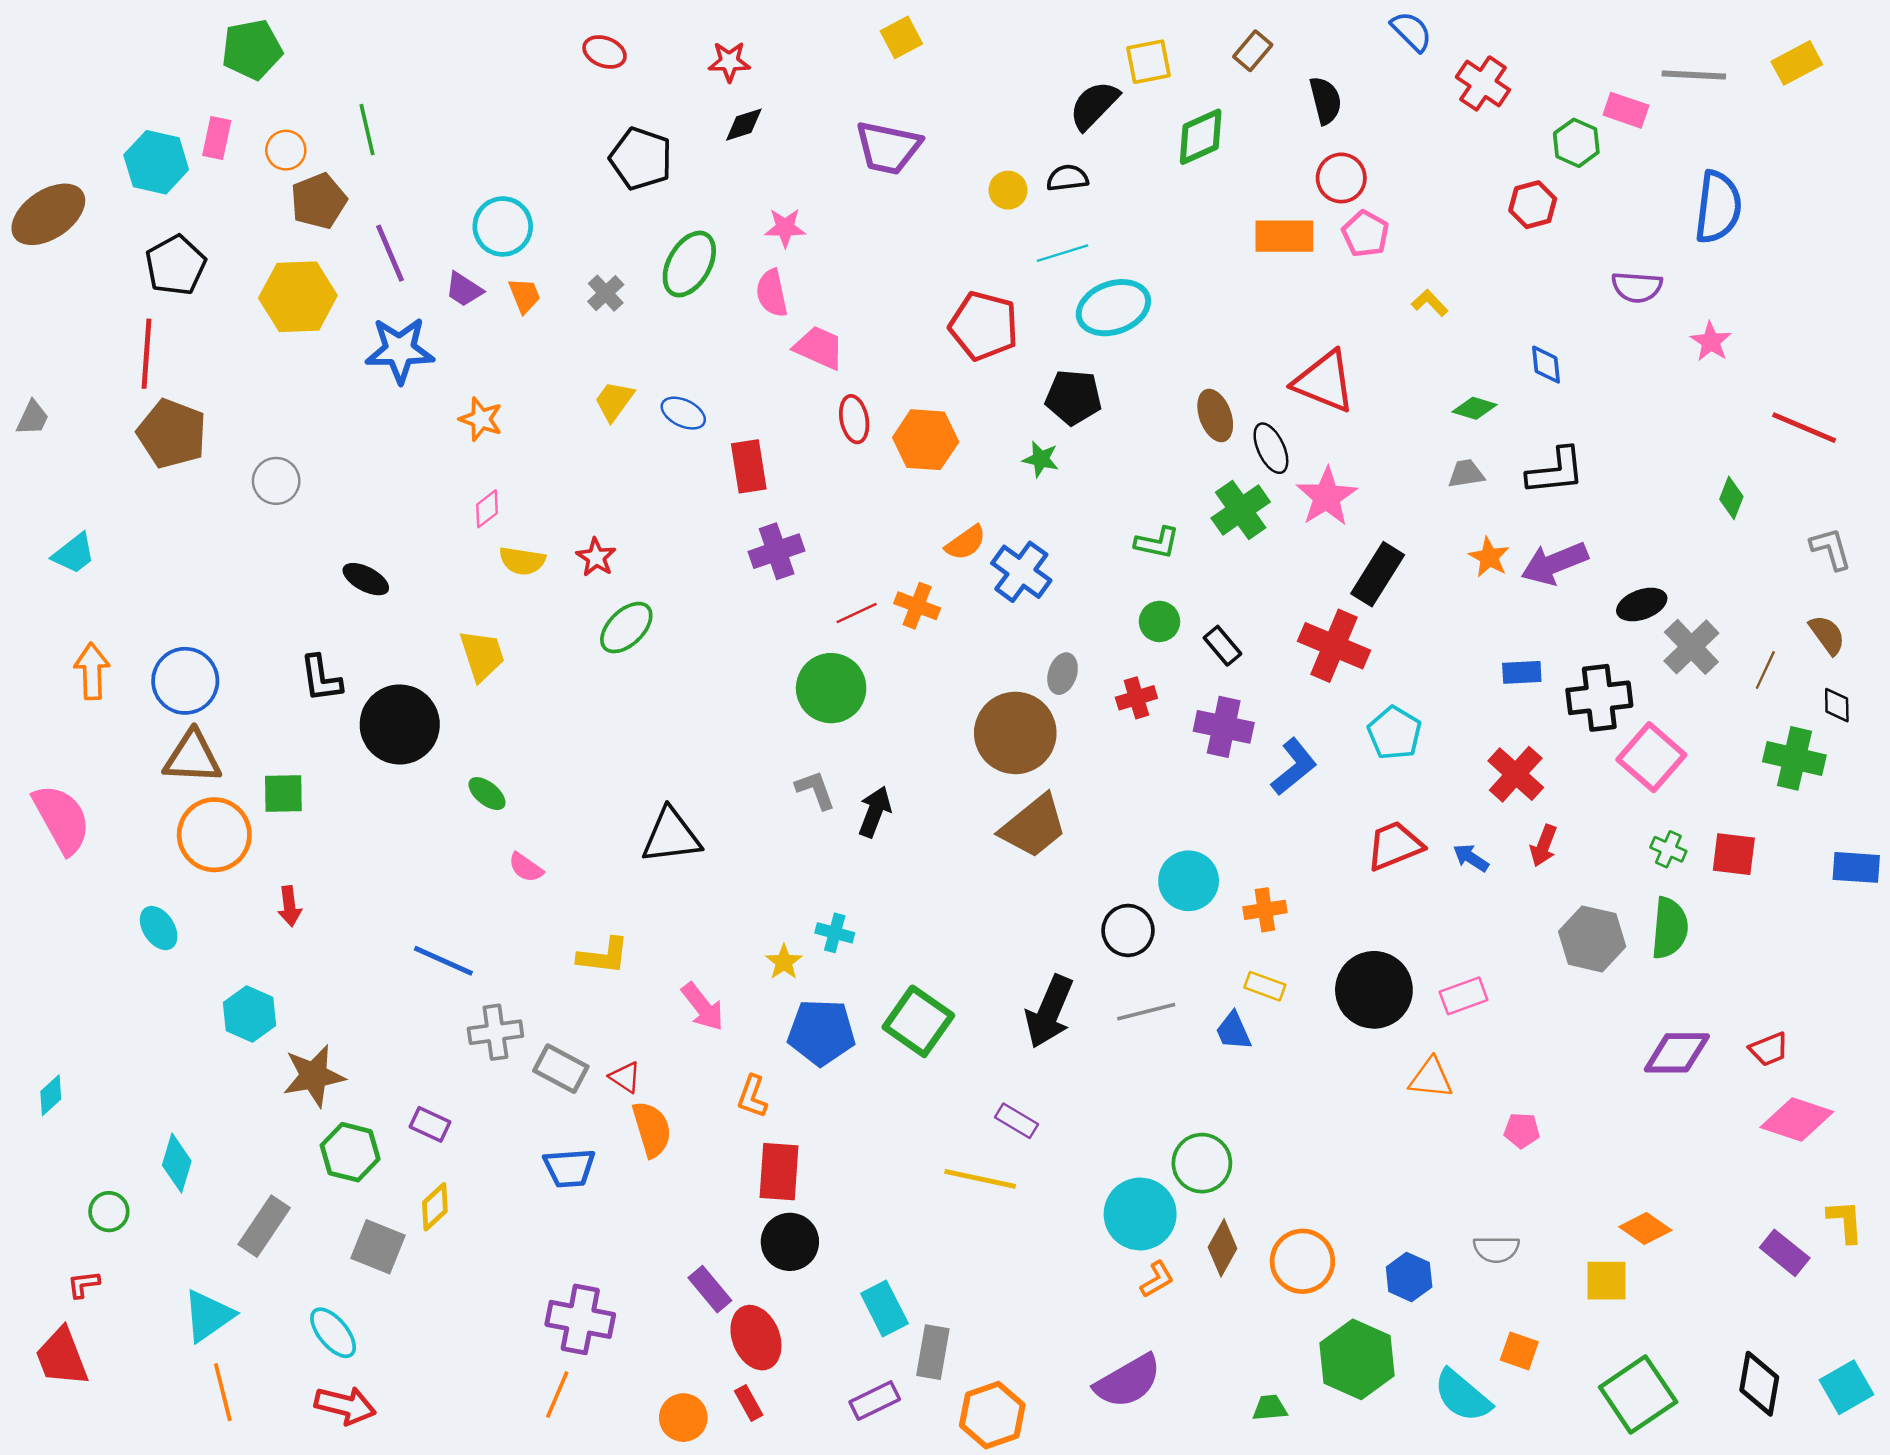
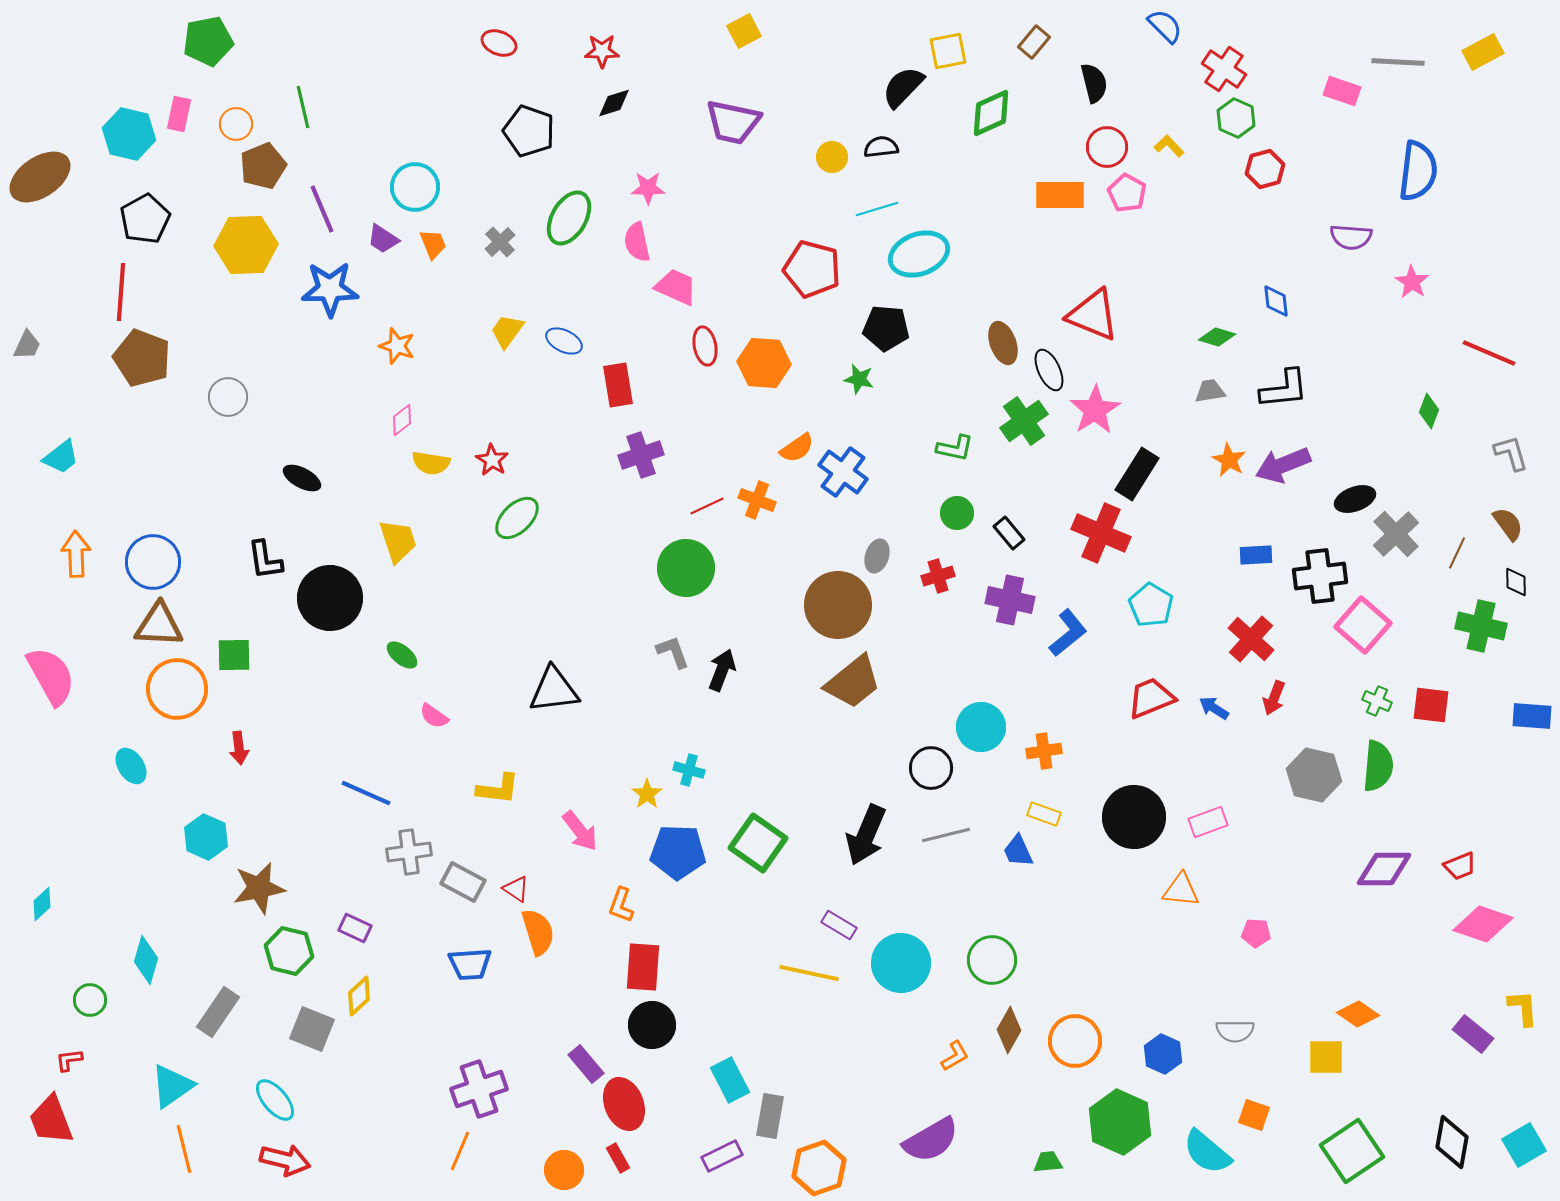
green hexagon: (1576, 143) -> (1236, 118), moved
yellow L-shape: (1430, 303) -> (1169, 146), moved
cyan circle: (1140, 1214) -> (901, 963), moved
purple cross: (580, 1319) -> (479, 1089), turned -30

